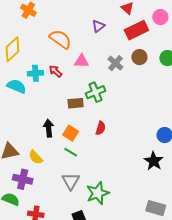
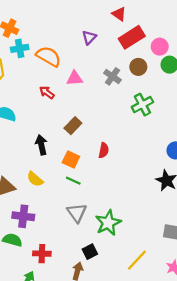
pink circle: (160, 17) -> (160, 47), moved
cyan cross: (35, 73) -> (20, 48), moved
green cross: (96, 92) -> (142, 105), moved
brown rectangle: (76, 103) -> (73, 126), turned -35
black arrow: (49, 128) -> (41, 145), moved
yellow semicircle: (36, 157) -> (35, 179), moved

